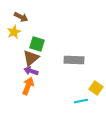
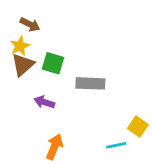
brown triangle: (31, 58) -> (23, 65), moved
gray rectangle: (74, 60) -> (90, 83), moved
orange arrow: (28, 86) -> (54, 147), moved

